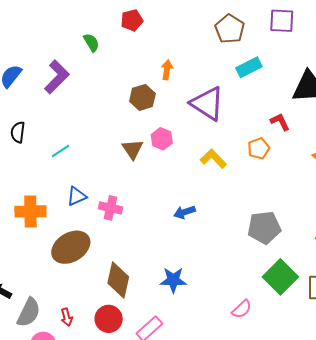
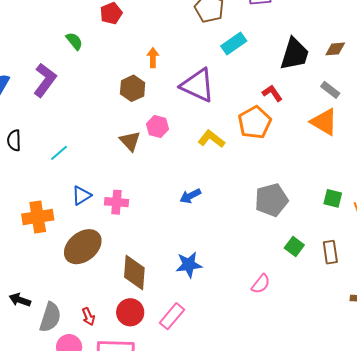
orange pentagon: (259, 148) -> (255, 122), size x1.5
green square: (280, 277) -> (294, 247), size x0.6

